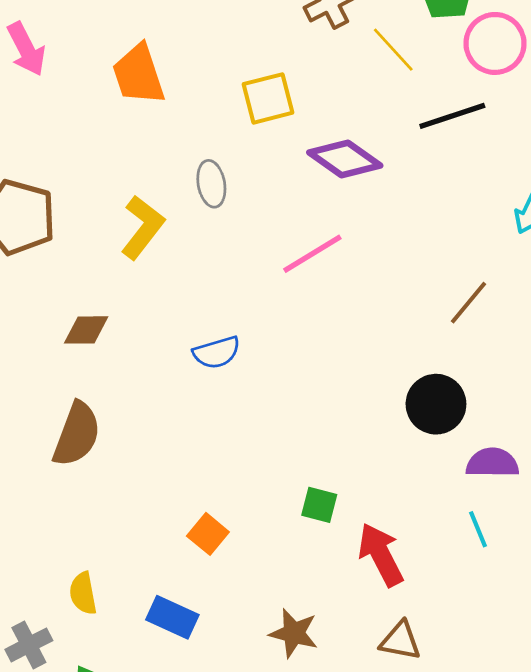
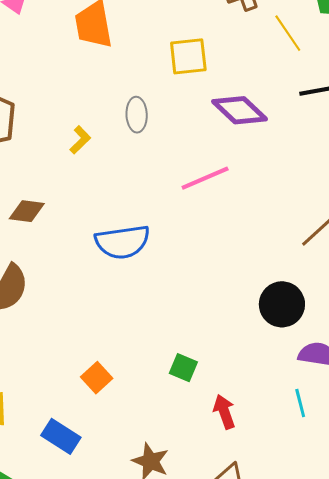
yellow L-shape: (143, 227) -> (80, 140), size x0.6
blue semicircle: (217, 352) -> (122, 242), size x1.5
red arrow: (381, 555) -> (224, 412), size x0.7

